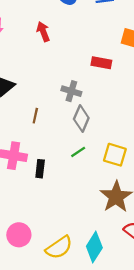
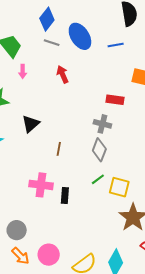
gray cross: (71, 91) -> (102, 124), moved
yellow square: (115, 155) -> (119, 187), moved

